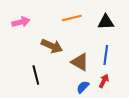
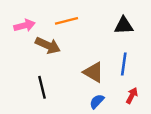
orange line: (72, 18) -> (67, 21), moved
brown arrow: (52, 46) -> (48, 45), moved
red arrow: (104, 81) -> (132, 96), moved

